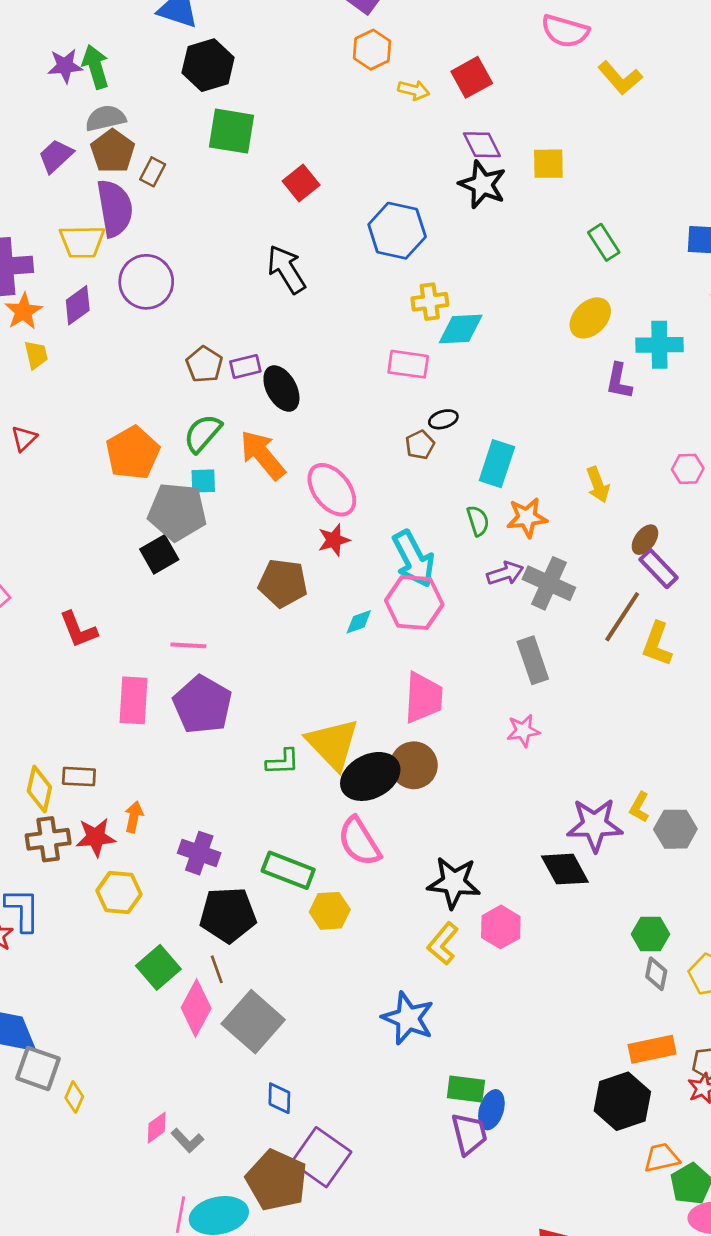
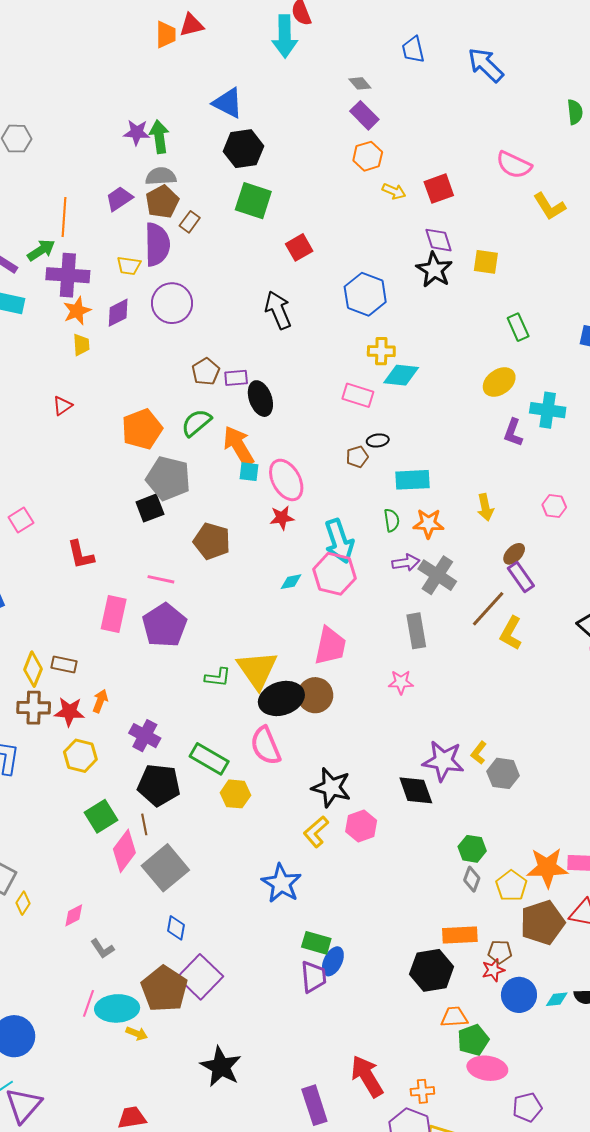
yellow trapezoid: (82, 242) -> (129, 266), size x0.7
cyan rectangle: (497, 464) -> (413, 480), turned 60
cyan square: (203, 481) -> (249, 472), moved
brown pentagon: (283, 583) -> (212, 541), moved
pink diamond: (157, 1128) -> (74, 915), moved

